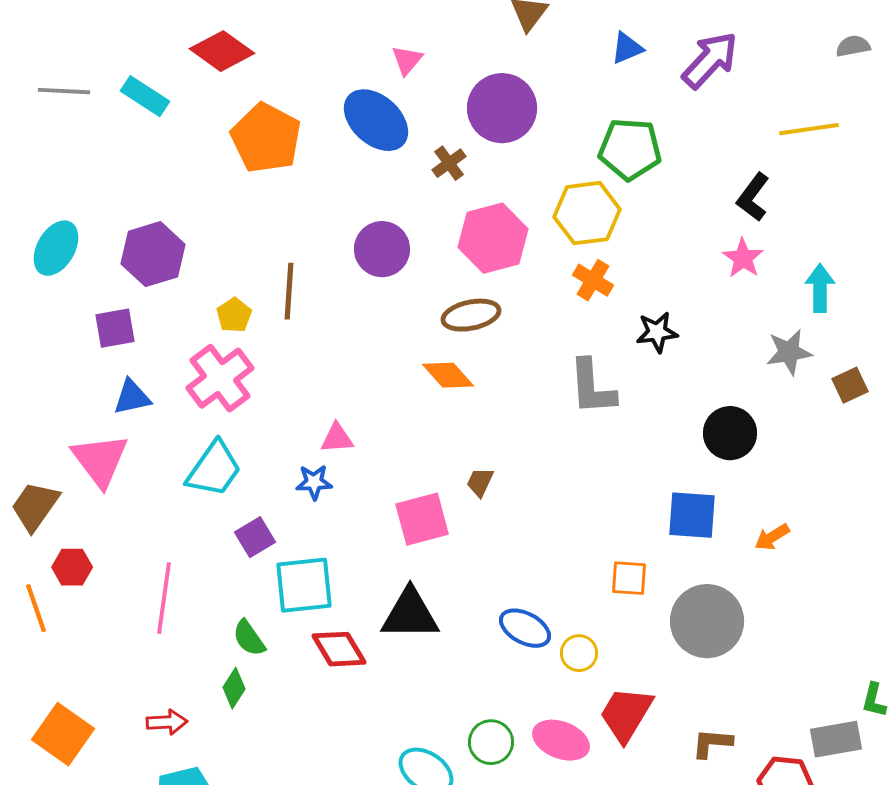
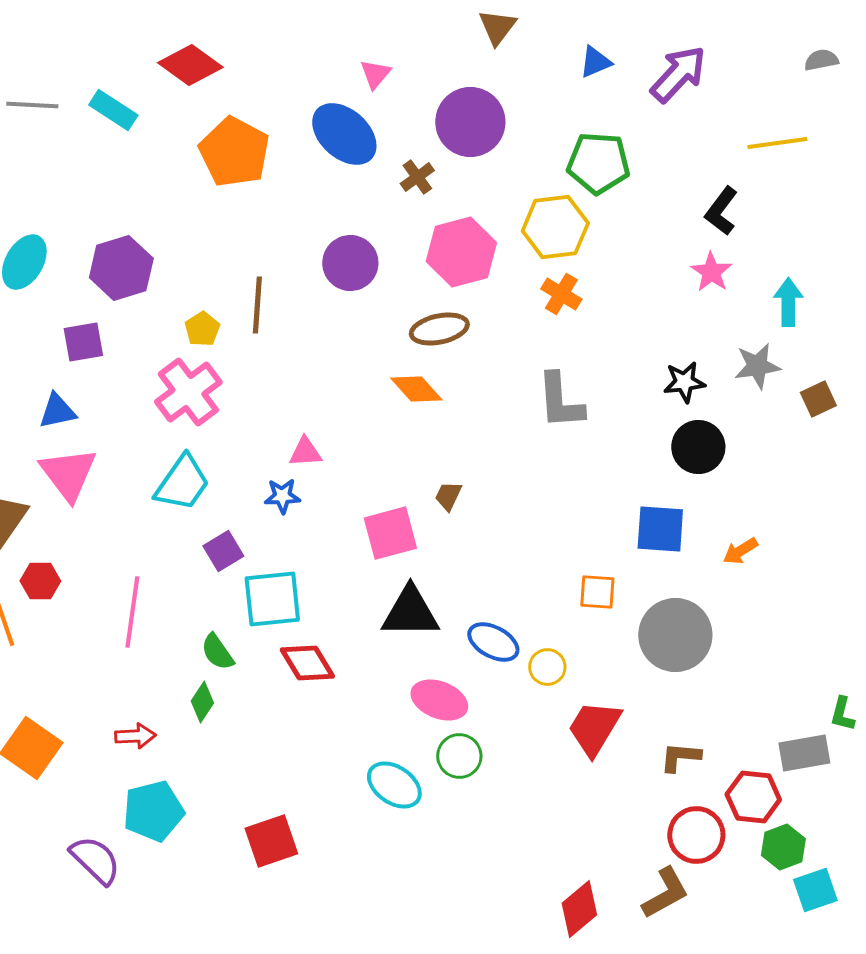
black star: (657, 332) -> (684, 382), moved
blue triangle: (132, 397) -> (57, 411), moved
black triangle: (410, 614) -> (410, 612), moved
pink ellipse: (561, 740) -> (439, 700), moved

